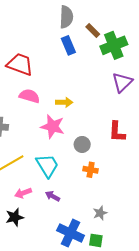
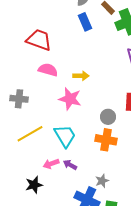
gray circle: (82, 144) -> (108, 117), moved
orange cross: (91, 170) -> (106, 140), size x1.5
pink arrow: (23, 193) -> (51, 164), moved
gray star: (100, 213) -> (102, 181), moved

